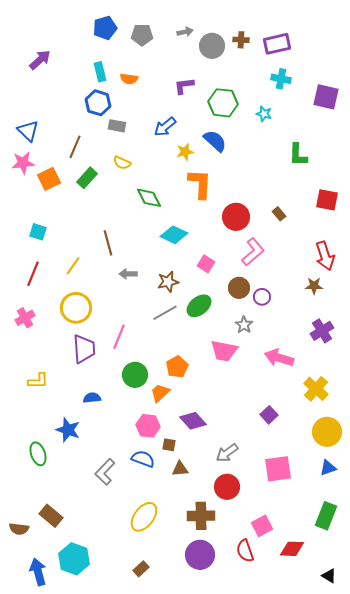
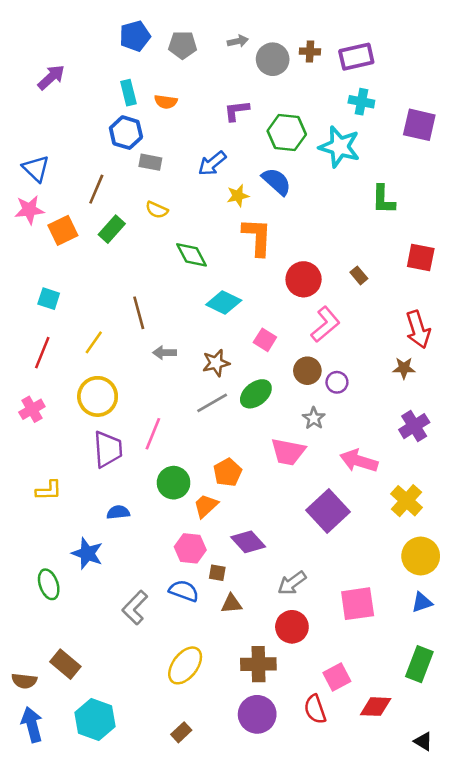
cyan star: (264, 114) -> (340, 147), size x2.0
purple square: (269, 415) -> (328, 511), moved, size x1.8
blue arrow: (38, 572) -> (32, 725), moved

